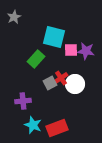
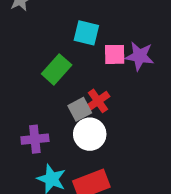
cyan square: (54, 37) -> (86, 33), size x0.7
white circle: (75, 84) -> (90, 134), moved

